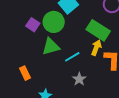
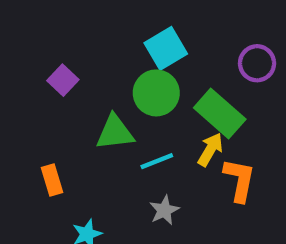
green circle: (54, 22) -> (156, 93), moved
purple square: (33, 25) -> (63, 80), moved

